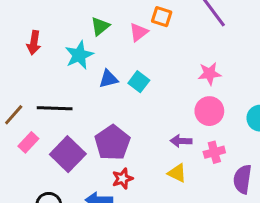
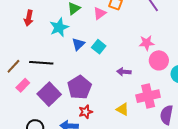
blue triangle: (108, 79) -> (78, 44), turned -32
pink circle: (209, 111) -> (159, 60), moved
purple arrow: (181, 141) -> (124, 72), moved
pink cross: (214, 152) -> (148, 96), size x1.6

